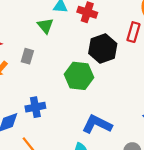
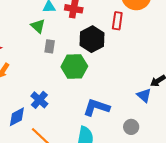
gray rectangle: (27, 56) -> (50, 46), moved
blue cross: (35, 107) -> (39, 100), turned -30

